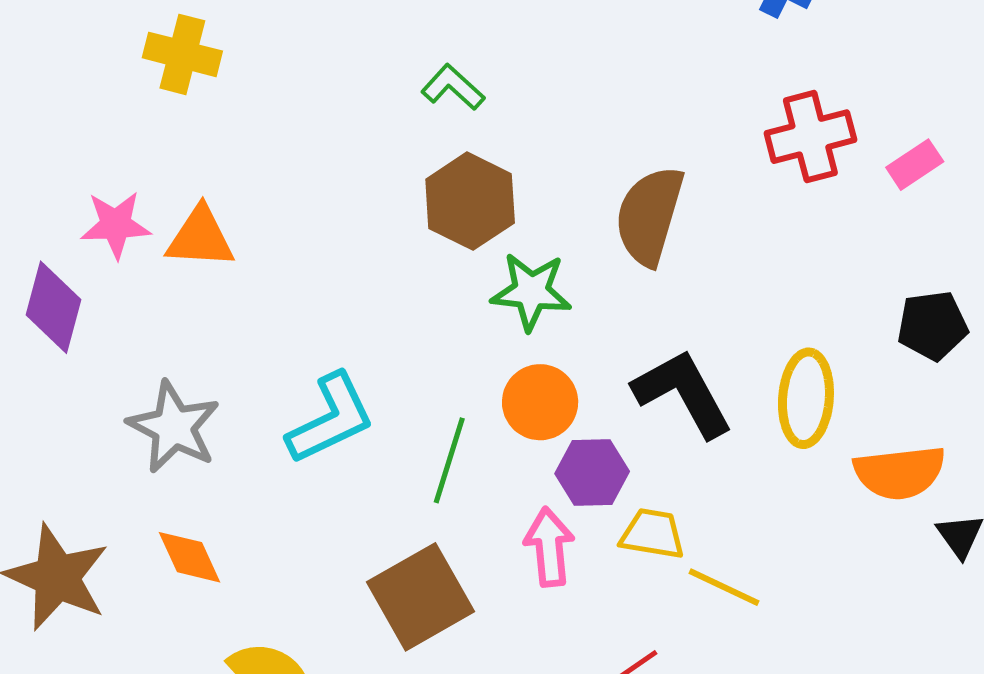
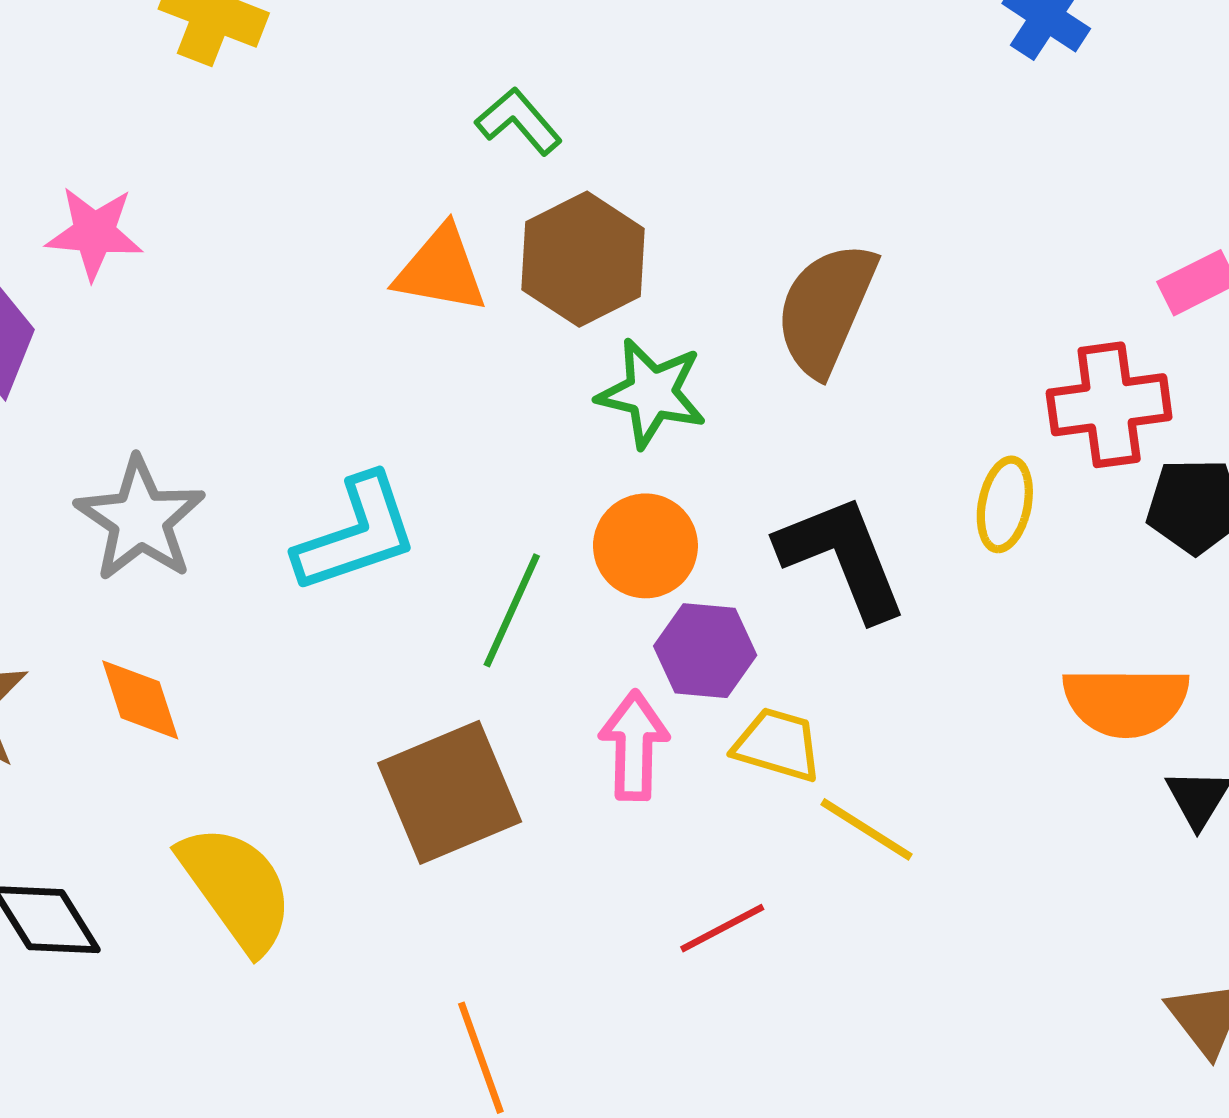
green L-shape: (453, 87) -> (519, 121), moved
red cross: (810, 137) -> (1109, 405), moved
orange triangle: (200, 238) -> (441, 270), moved
yellow ellipse: (806, 398) -> (1005, 504), moved, size x0.7

